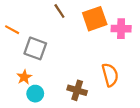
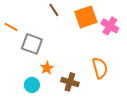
pink cross: (121, 29) -> (110, 26), turned 30
orange star: (24, 77) -> (47, 68), moved

